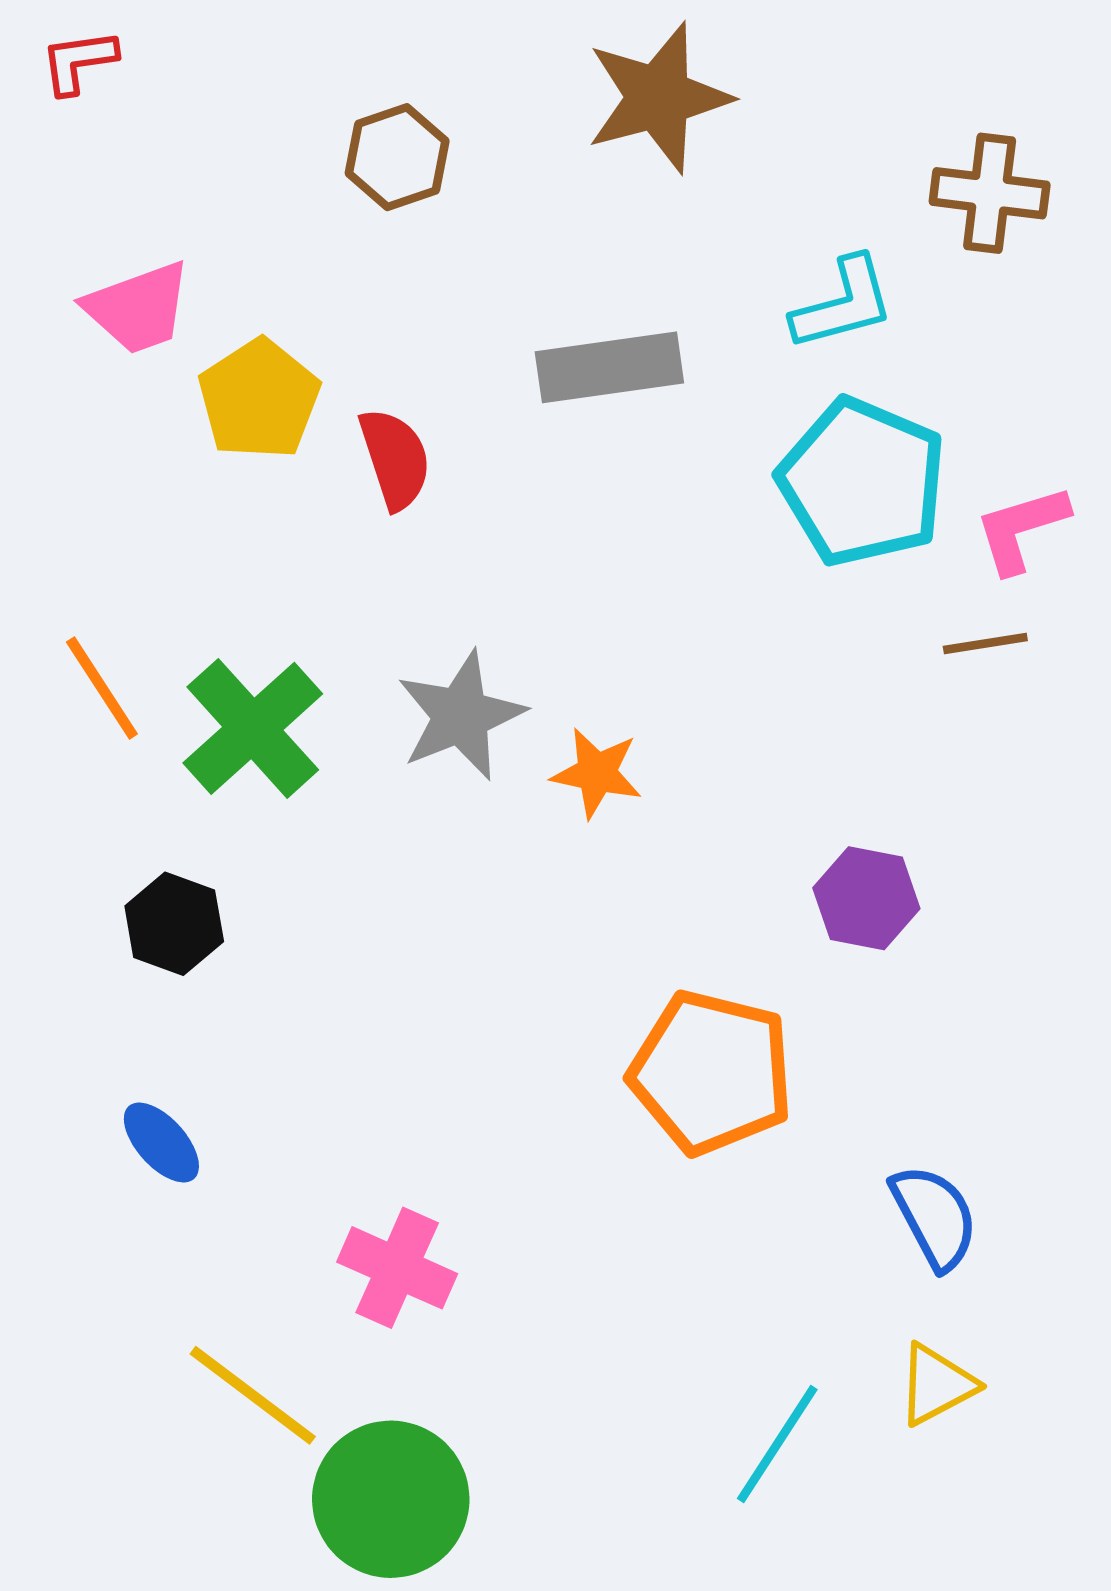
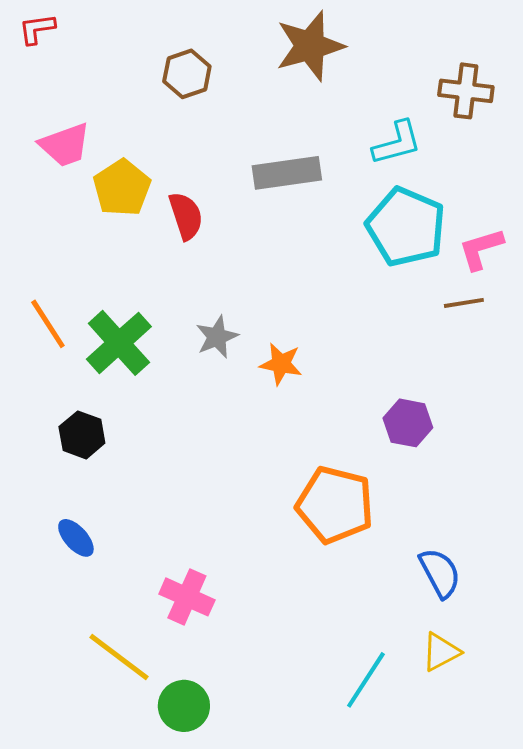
gray star: (461, 716) -> (217, 337), size x0.7
green circle: (391, 1499) -> (184, 706), size x0.7

